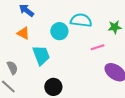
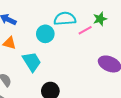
pink line: (98, 47) -> (85, 30), moved

